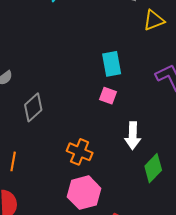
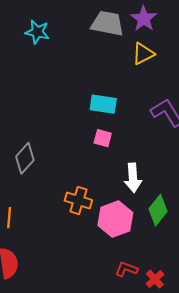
cyan rectangle: (112, 64) -> (103, 104), turned -65
pink hexagon: (84, 193) -> (115, 219), moved

